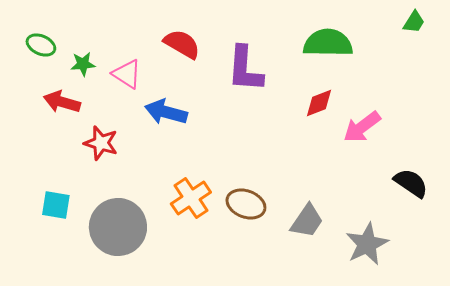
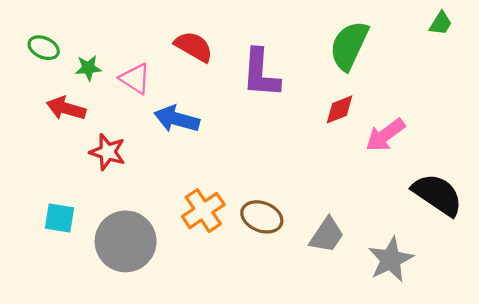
green semicircle: (328, 43) -> (349, 46), turned -66
black semicircle: (411, 183) -> (437, 195), size x1.4

